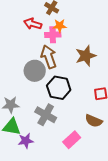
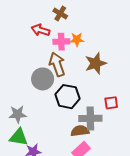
orange star: (60, 26) -> (77, 39), moved
gray cross: (46, 115) -> (90, 118), moved, turned -30
brown semicircle: (94, 121) -> (80, 131), moved, turned 150

